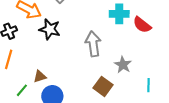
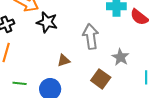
brown triangle: (40, 76) -> (64, 60), moved
green line: (22, 90) -> (20, 83), turned 56

